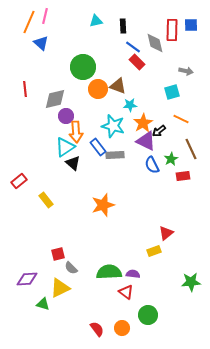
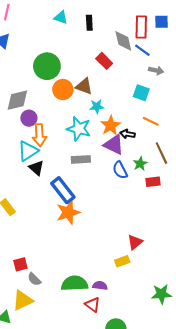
cyan triangle: (96, 21) -> (61, 17), turned 32
blue line: (133, 47) -> (142, 50), moved
cyan square: (172, 92) -> (141, 93), turned 35
black arrow: (159, 131) -> (128, 134), turned 48
blue rectangle: (98, 147) -> (63, 190), moved, size x1.4

